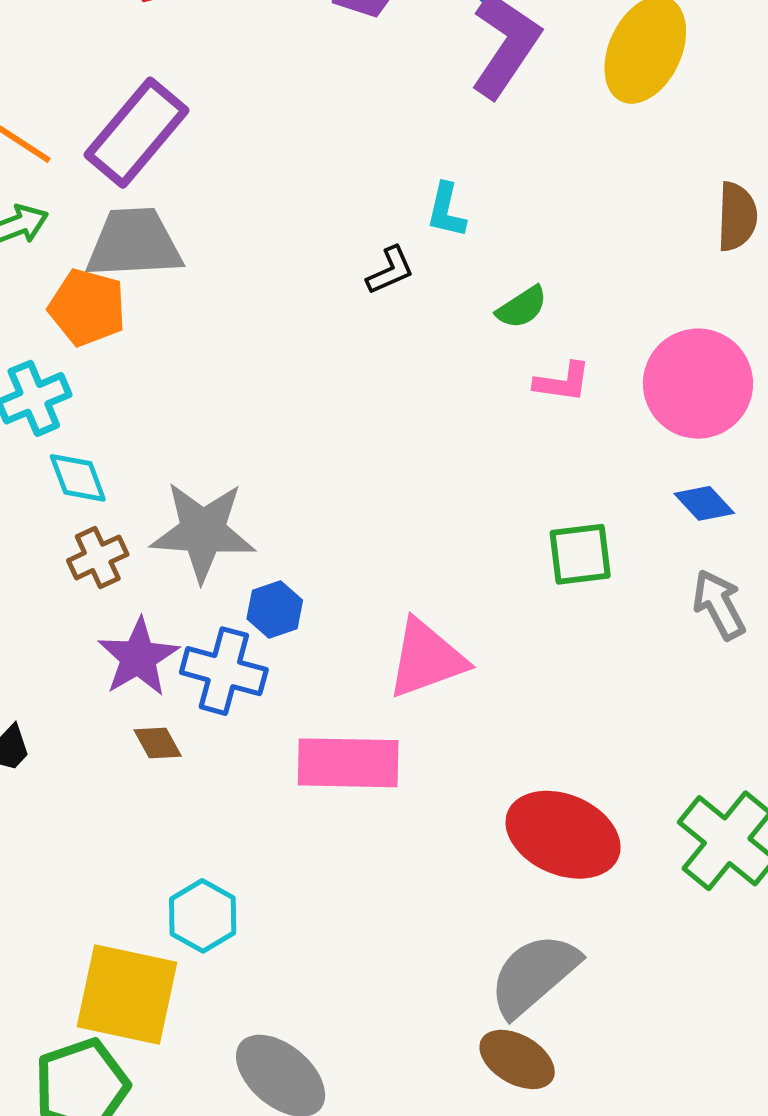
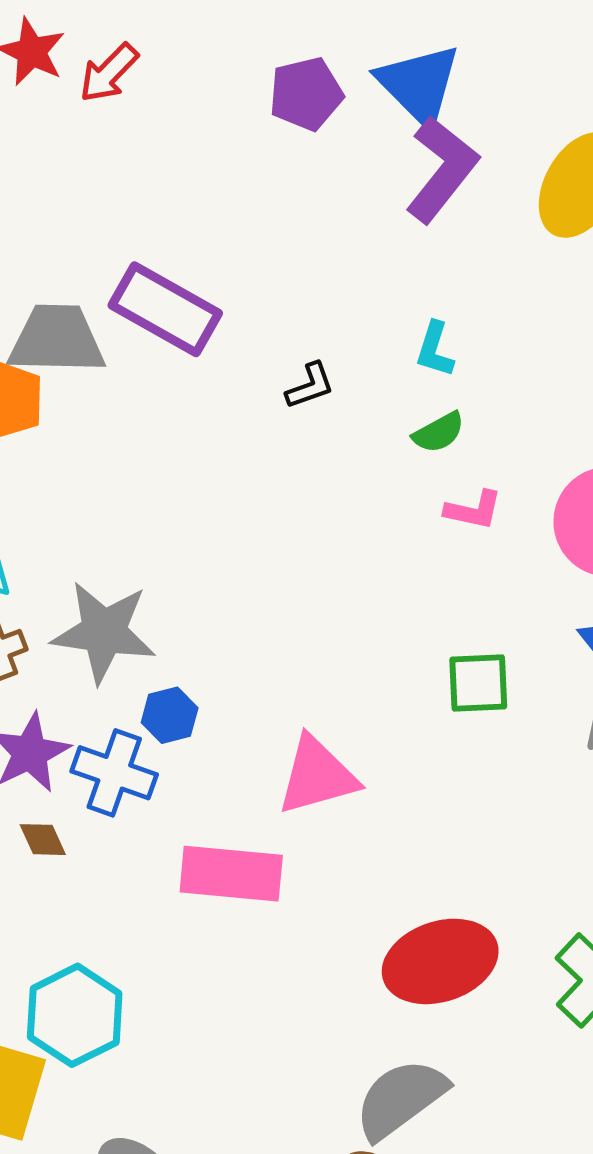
purple rectangle: (136, 133) -> (165, 309), moved, turned 75
cyan L-shape: (446, 210) -> (435, 349), moved
red ellipse: (563, 835) -> (440, 961), turned -46
cyan hexagon: (203, 916) -> (75, 1015), size x1.4

